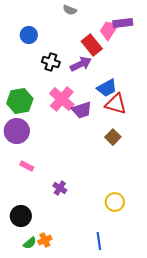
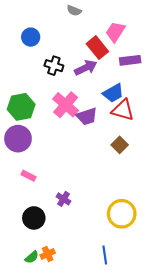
purple rectangle: (123, 23) -> (130, 60), moved
yellow circle: (115, 202) -> (122, 214), size x1.4
black circle: (21, 216) -> (34, 218), moved

